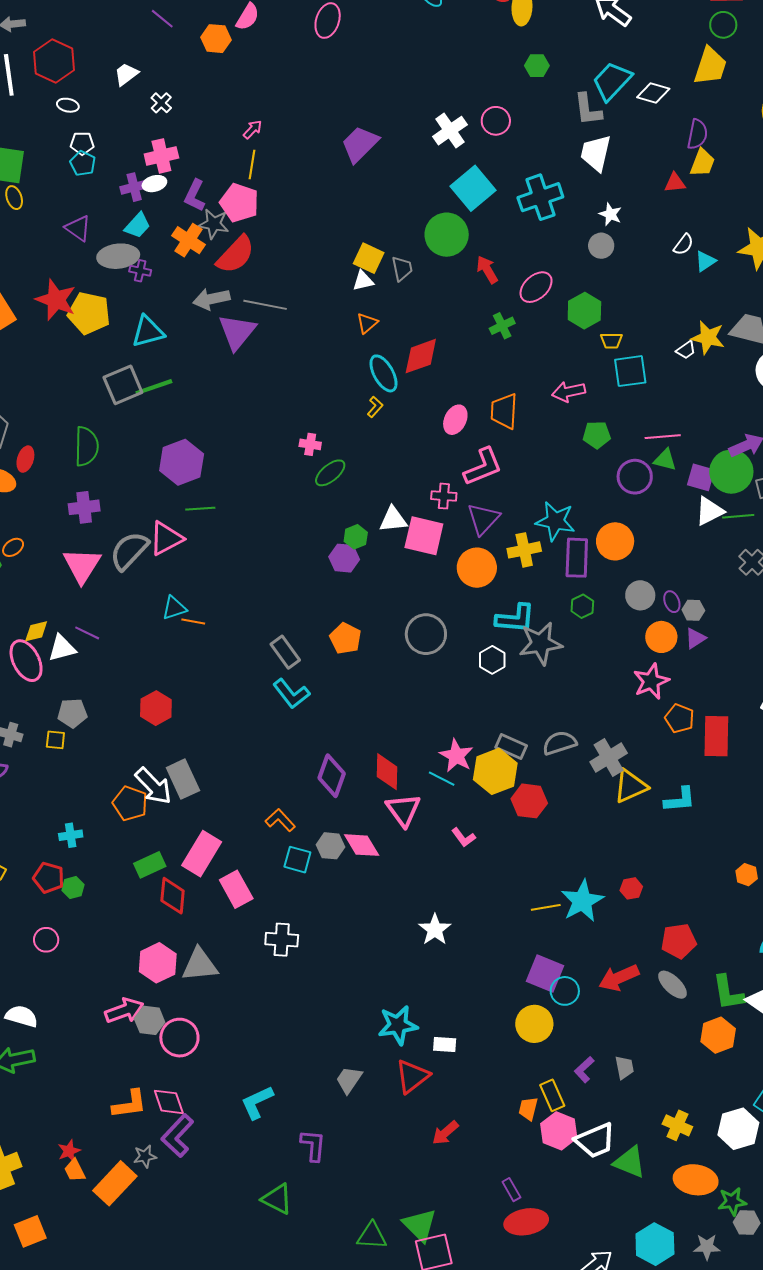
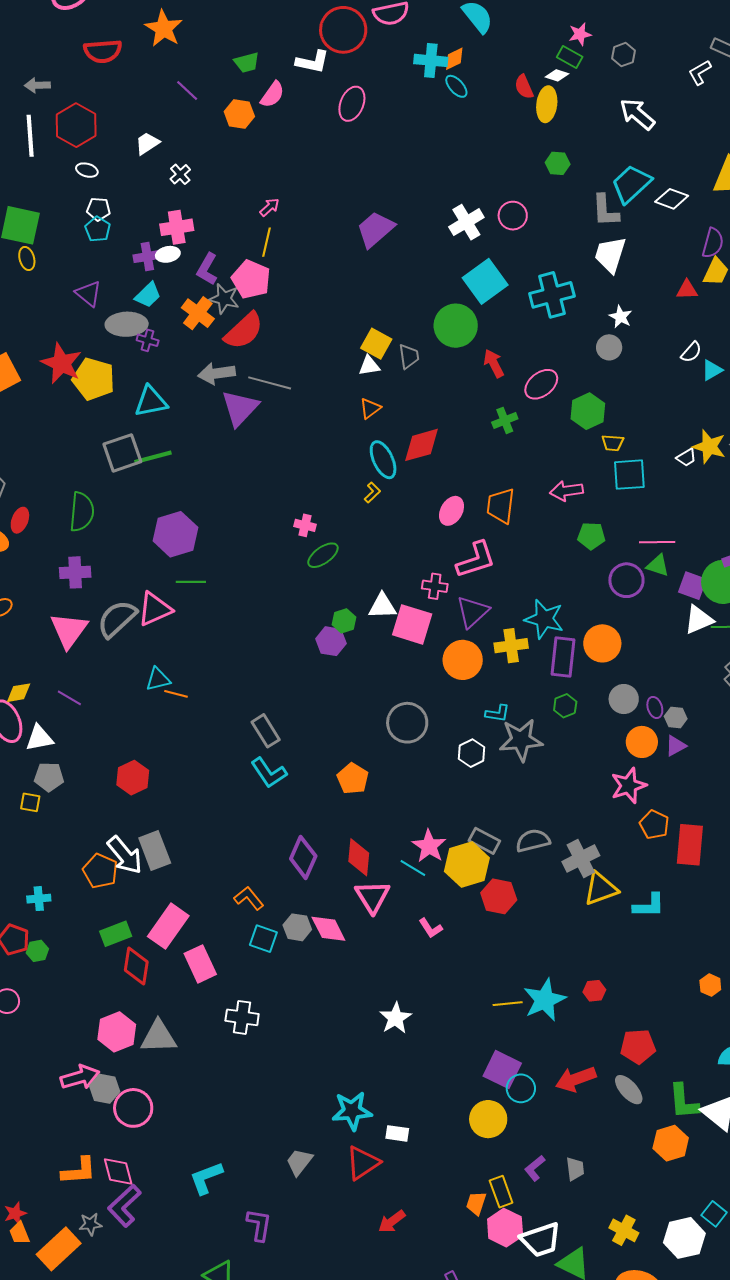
cyan L-shape: (515, 618) -> (497, 713), size x0.6
orange pentagon: (345, 638) -> (353, 779), moved
white triangle: (62, 648) -> (39, 738), moved

